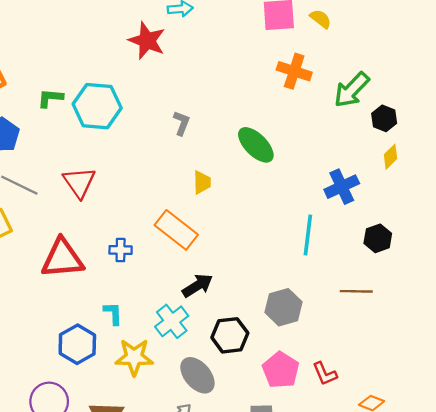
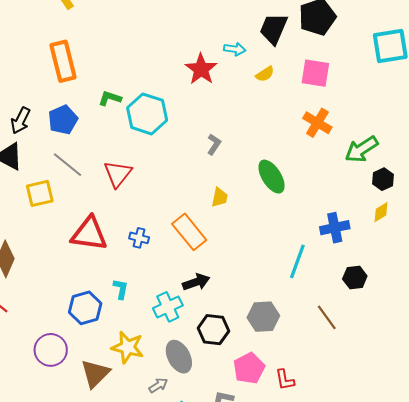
yellow semicircle: (321, 19) -> (265, 74), moved, turned 96
brown line: (356, 291) -> (327, 317), turned 40
yellow star: (134, 357) -> (128, 347), moved

